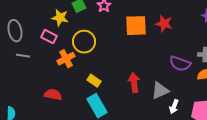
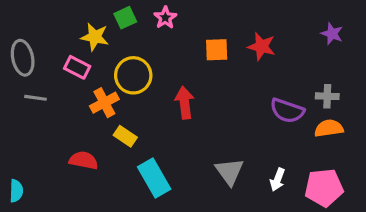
orange square: (136, 26) -> (217, 50), size x0.7
yellow rectangle: (94, 81) -> (125, 136), moved
red arrow: (134, 83) -> (185, 103), moved
gray triangle: (160, 91) -> (229, 172), moved, turned -42

